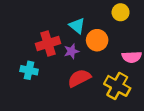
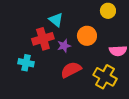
cyan triangle: (77, 26) -> (56, 20), moved

